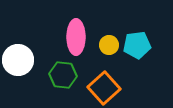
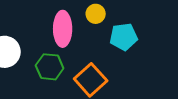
yellow circle: (109, 45) -> (96, 14), moved

